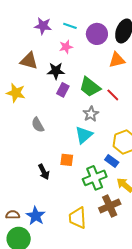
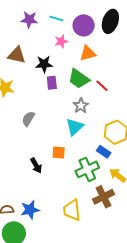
pink star: (66, 47) -> (61, 41), moved
orange triangle: (117, 60) -> (88, 53), moved
purple rectangle: (63, 90) -> (52, 83), turned -32
gray semicircle: (38, 125) -> (28, 119), turned 63
blue star: (36, 216) -> (30, 210), turned 30

